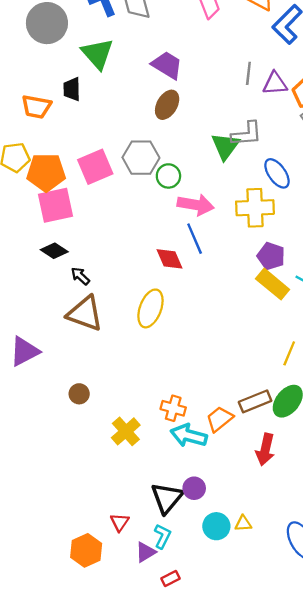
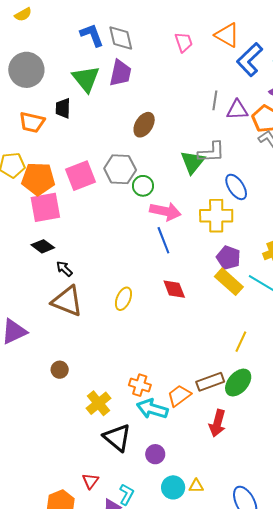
gray circle: (47, 23) -> (26, 70), moved
purple trapezoid: (167, 65) -> (120, 73), moved, turned 68
red diamond: (169, 259) -> (174, 289), moved
yellow ellipse: (150, 308) -> (123, 299), size x0.7
black triangle: (167, 498) -> (117, 438), moved, turned -32

